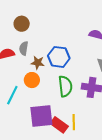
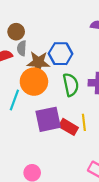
brown circle: (22, 24) -> (16, 32), moved
brown star: (38, 63) -> (38, 62), size x1.5
orange circle: (32, 80) -> (34, 82), size x1.6

